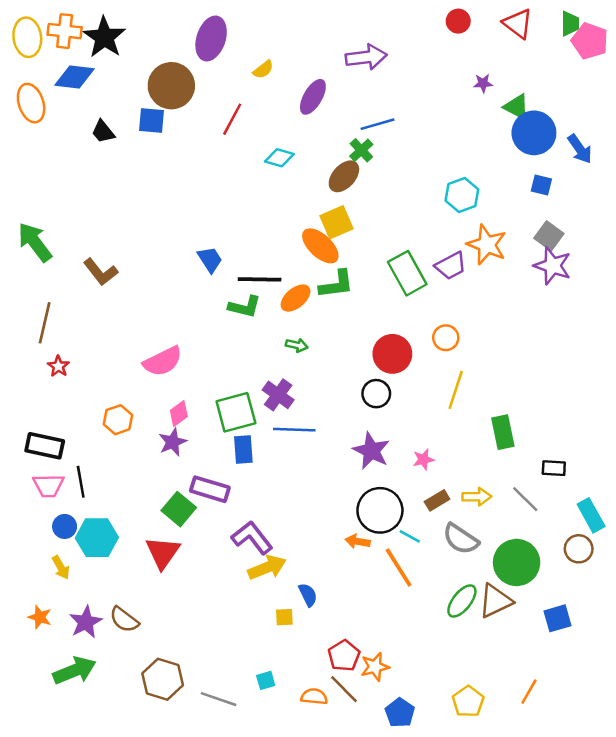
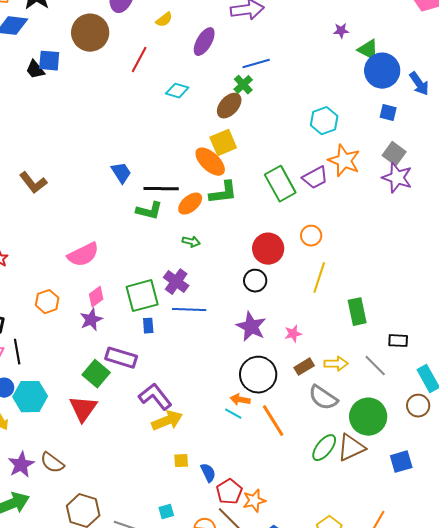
blue square: (151, 120) -> (49, 61), moved
blue rectangle: (243, 449) -> (148, 326), size x0.7
cyan line: (410, 536) -> (233, 414), moved
blue semicircle: (308, 595) -> (208, 473), moved

